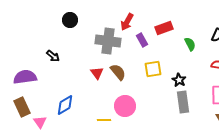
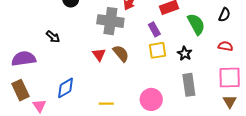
purple rectangle: (142, 40) -> (154, 29), moved
green semicircle: (190, 44) -> (196, 24), size x1.5
black star: (179, 80) -> (185, 53), moved
pink circle: (125, 106) -> (151, 99), moved

